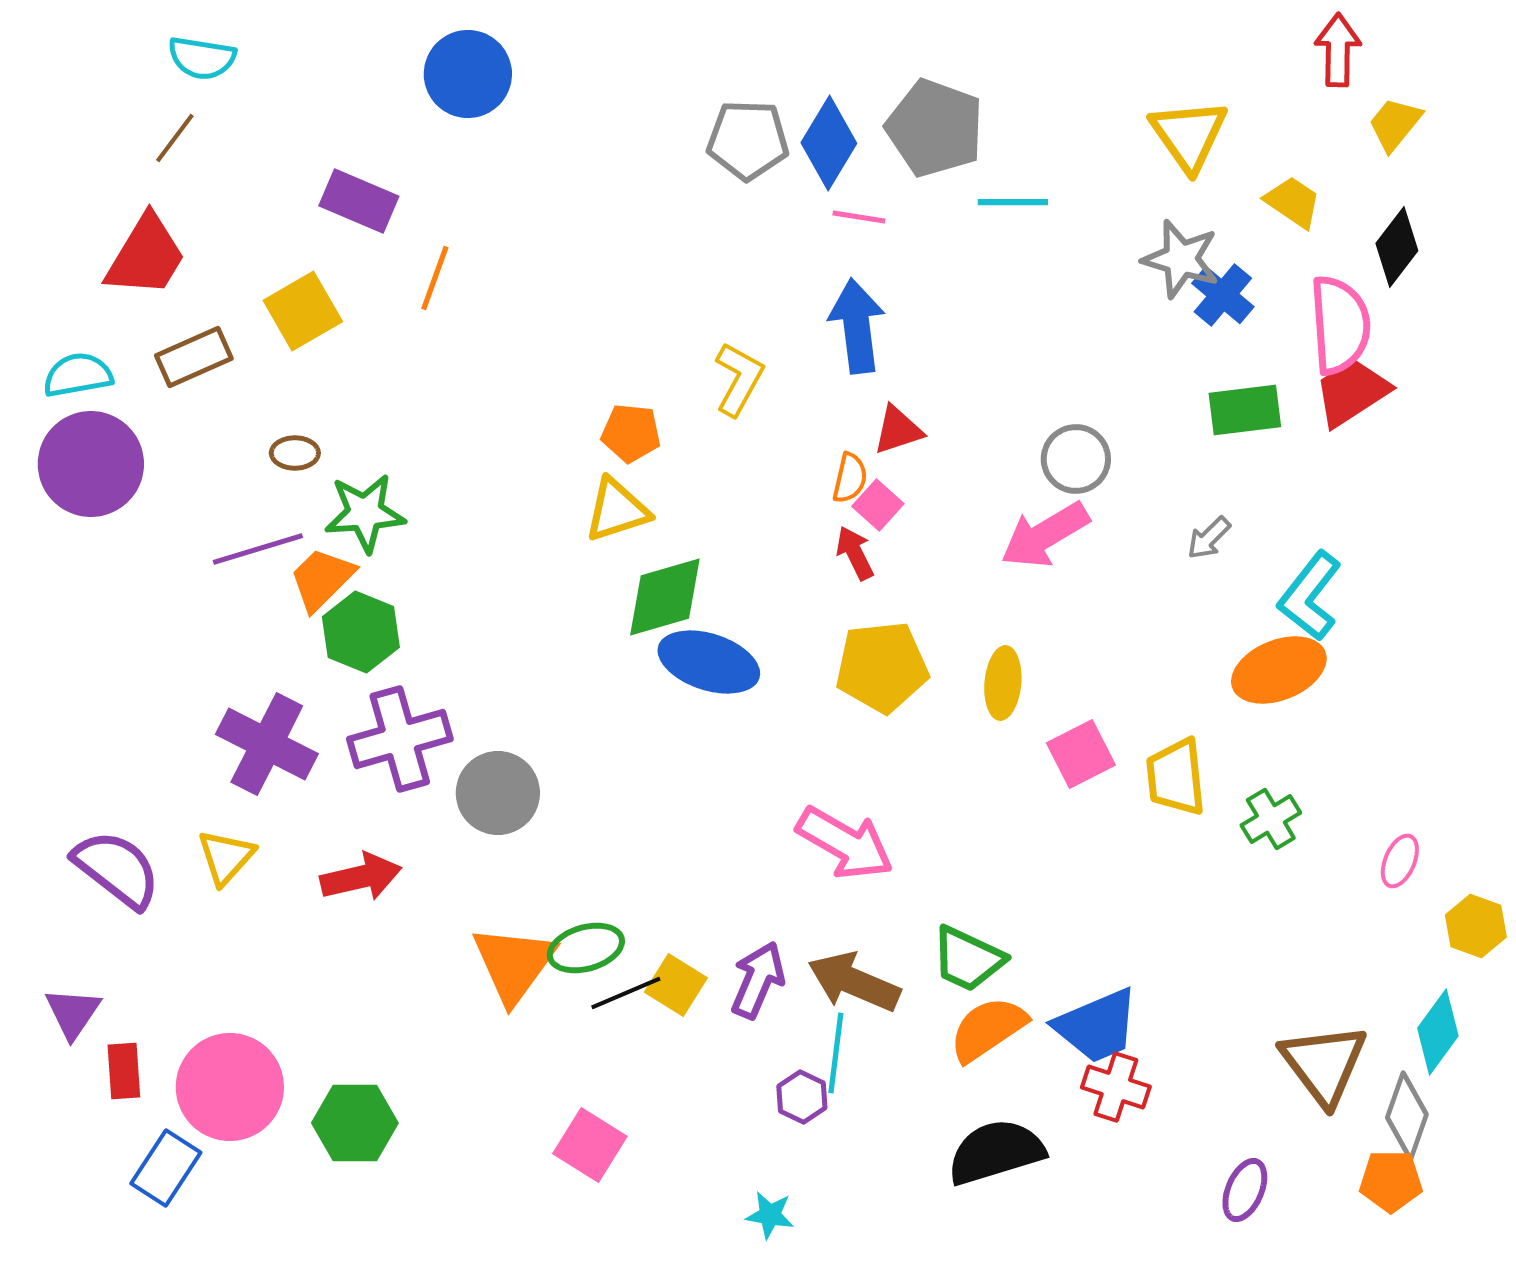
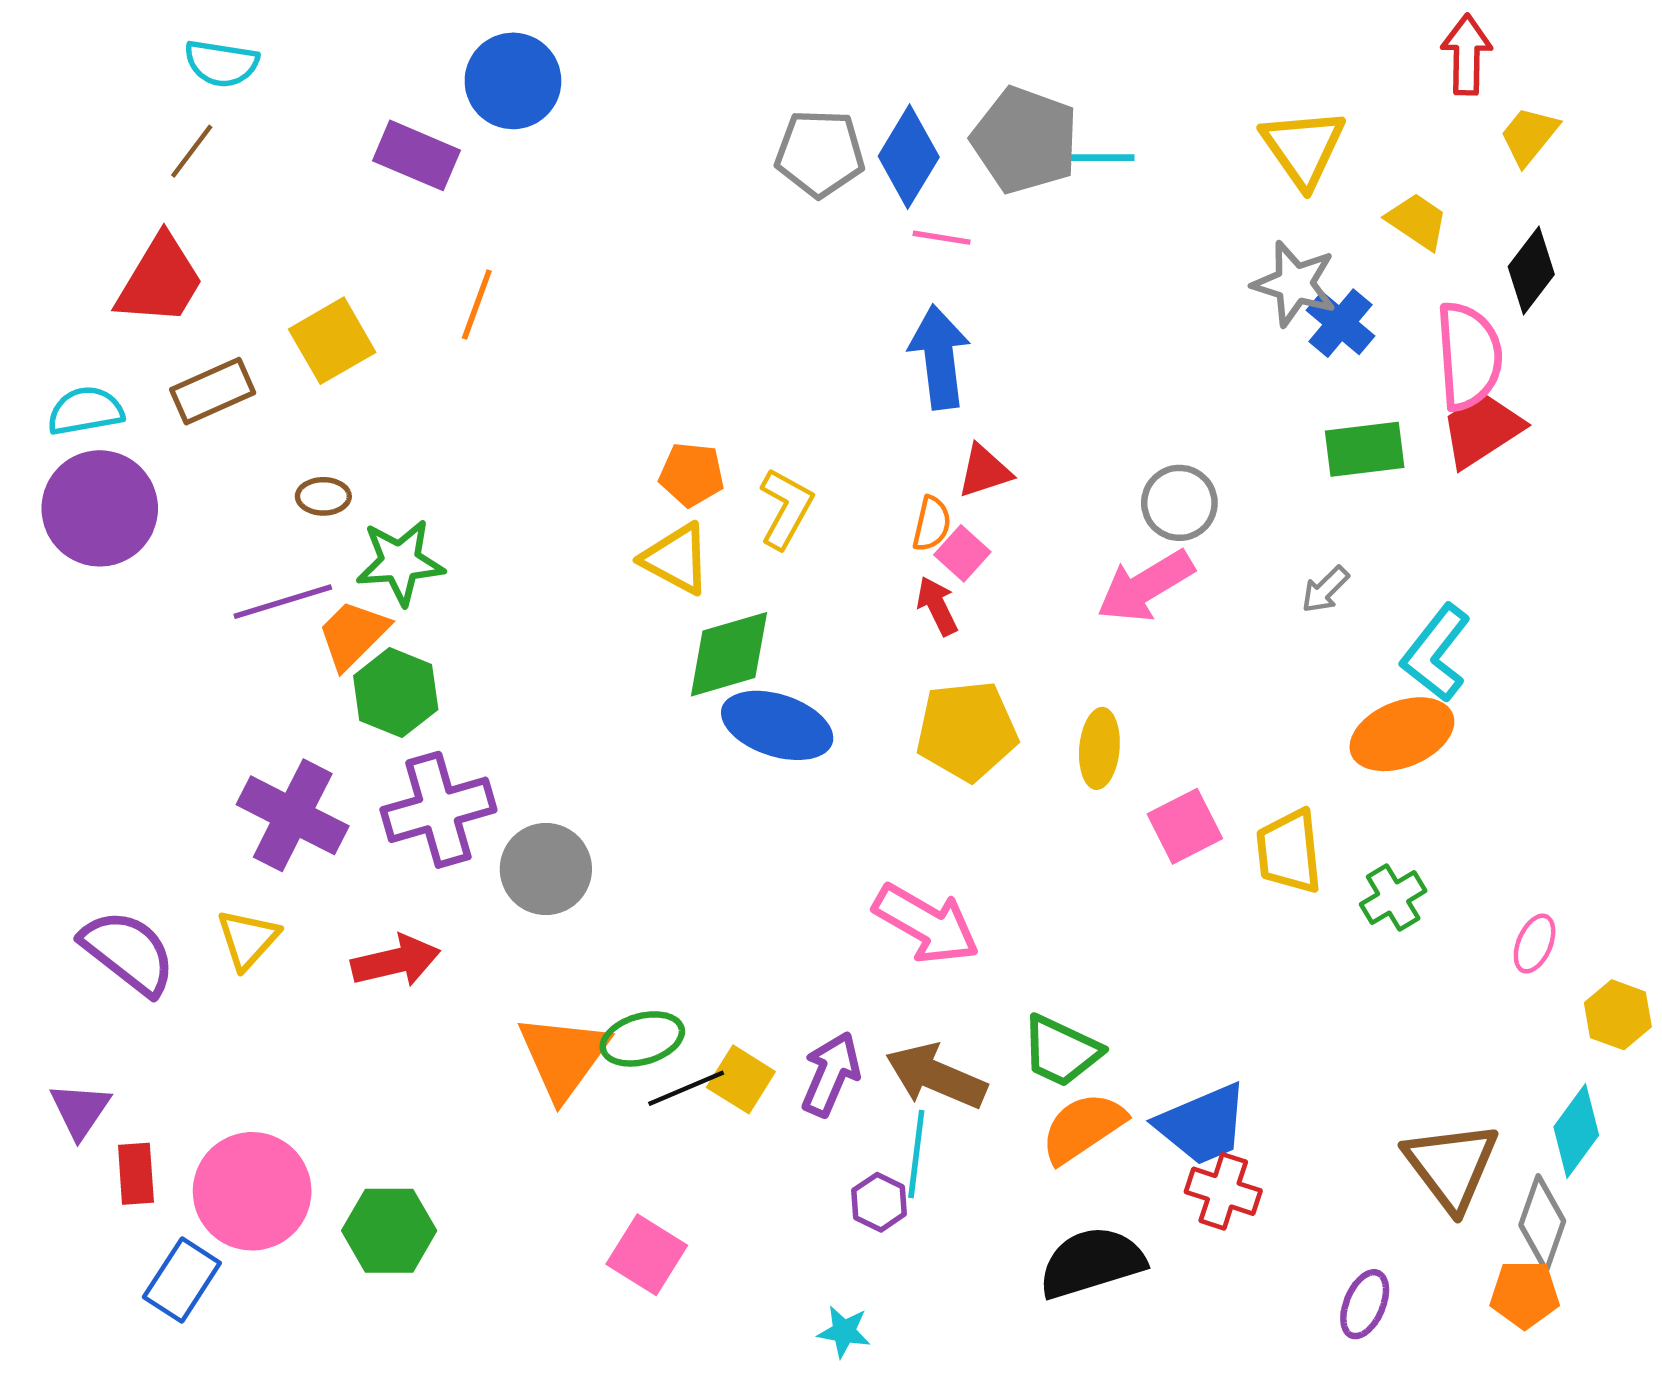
purple rectangle: (359, 201) -> (417, 155), moved
cyan line: (1013, 202) -> (1096, 158), moved
yellow L-shape: (739, 379) -> (786, 508), moved
yellow triangle: (617, 510) -> (676, 559), turned 46

